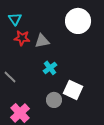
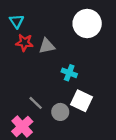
cyan cross: (50, 68) -> (69, 73), moved, turned -32
gray line: (10, 77) -> (36, 103), moved

